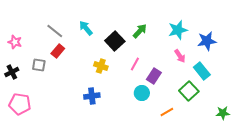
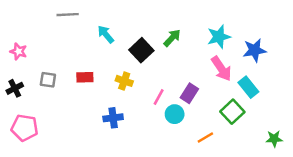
gray line: (55, 31) -> (68, 15), moved, turned -42
red rectangle: (58, 51) -> (85, 77), moved, turned 48
pink arrow: (180, 56) -> (221, 69), size x1.5
pink line: (135, 64) -> (159, 97), moved

